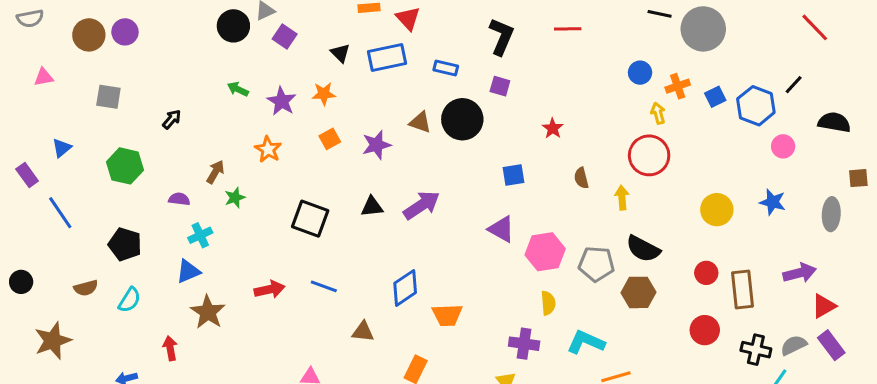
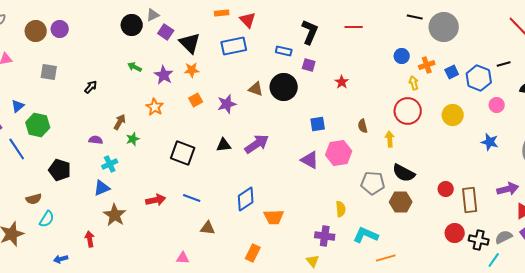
black triangle: (340, 53) -> (190, 43), moved, size x1.6
blue rectangle: (446, 68) -> (284, 51), moved
black line: (794, 85) -> (504, 64), turned 32
red star: (553, 128) -> (342, 82), moved
green hexagon: (125, 166) -> (38, 125), moved
yellow circle: (717, 210) -> (453, 115), moved
pink hexagon: (545, 252) -> (339, 153), moved
cyan semicircle: (130, 300) -> (47, 219), moved
red circle: (705, 330) -> (455, 233), moved
brown triangle: (363, 332) -> (208, 228), moved

